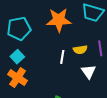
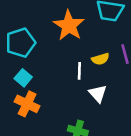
orange star: (59, 20) -> (69, 25), turned -30
white triangle: (89, 72) -> (98, 94), moved

